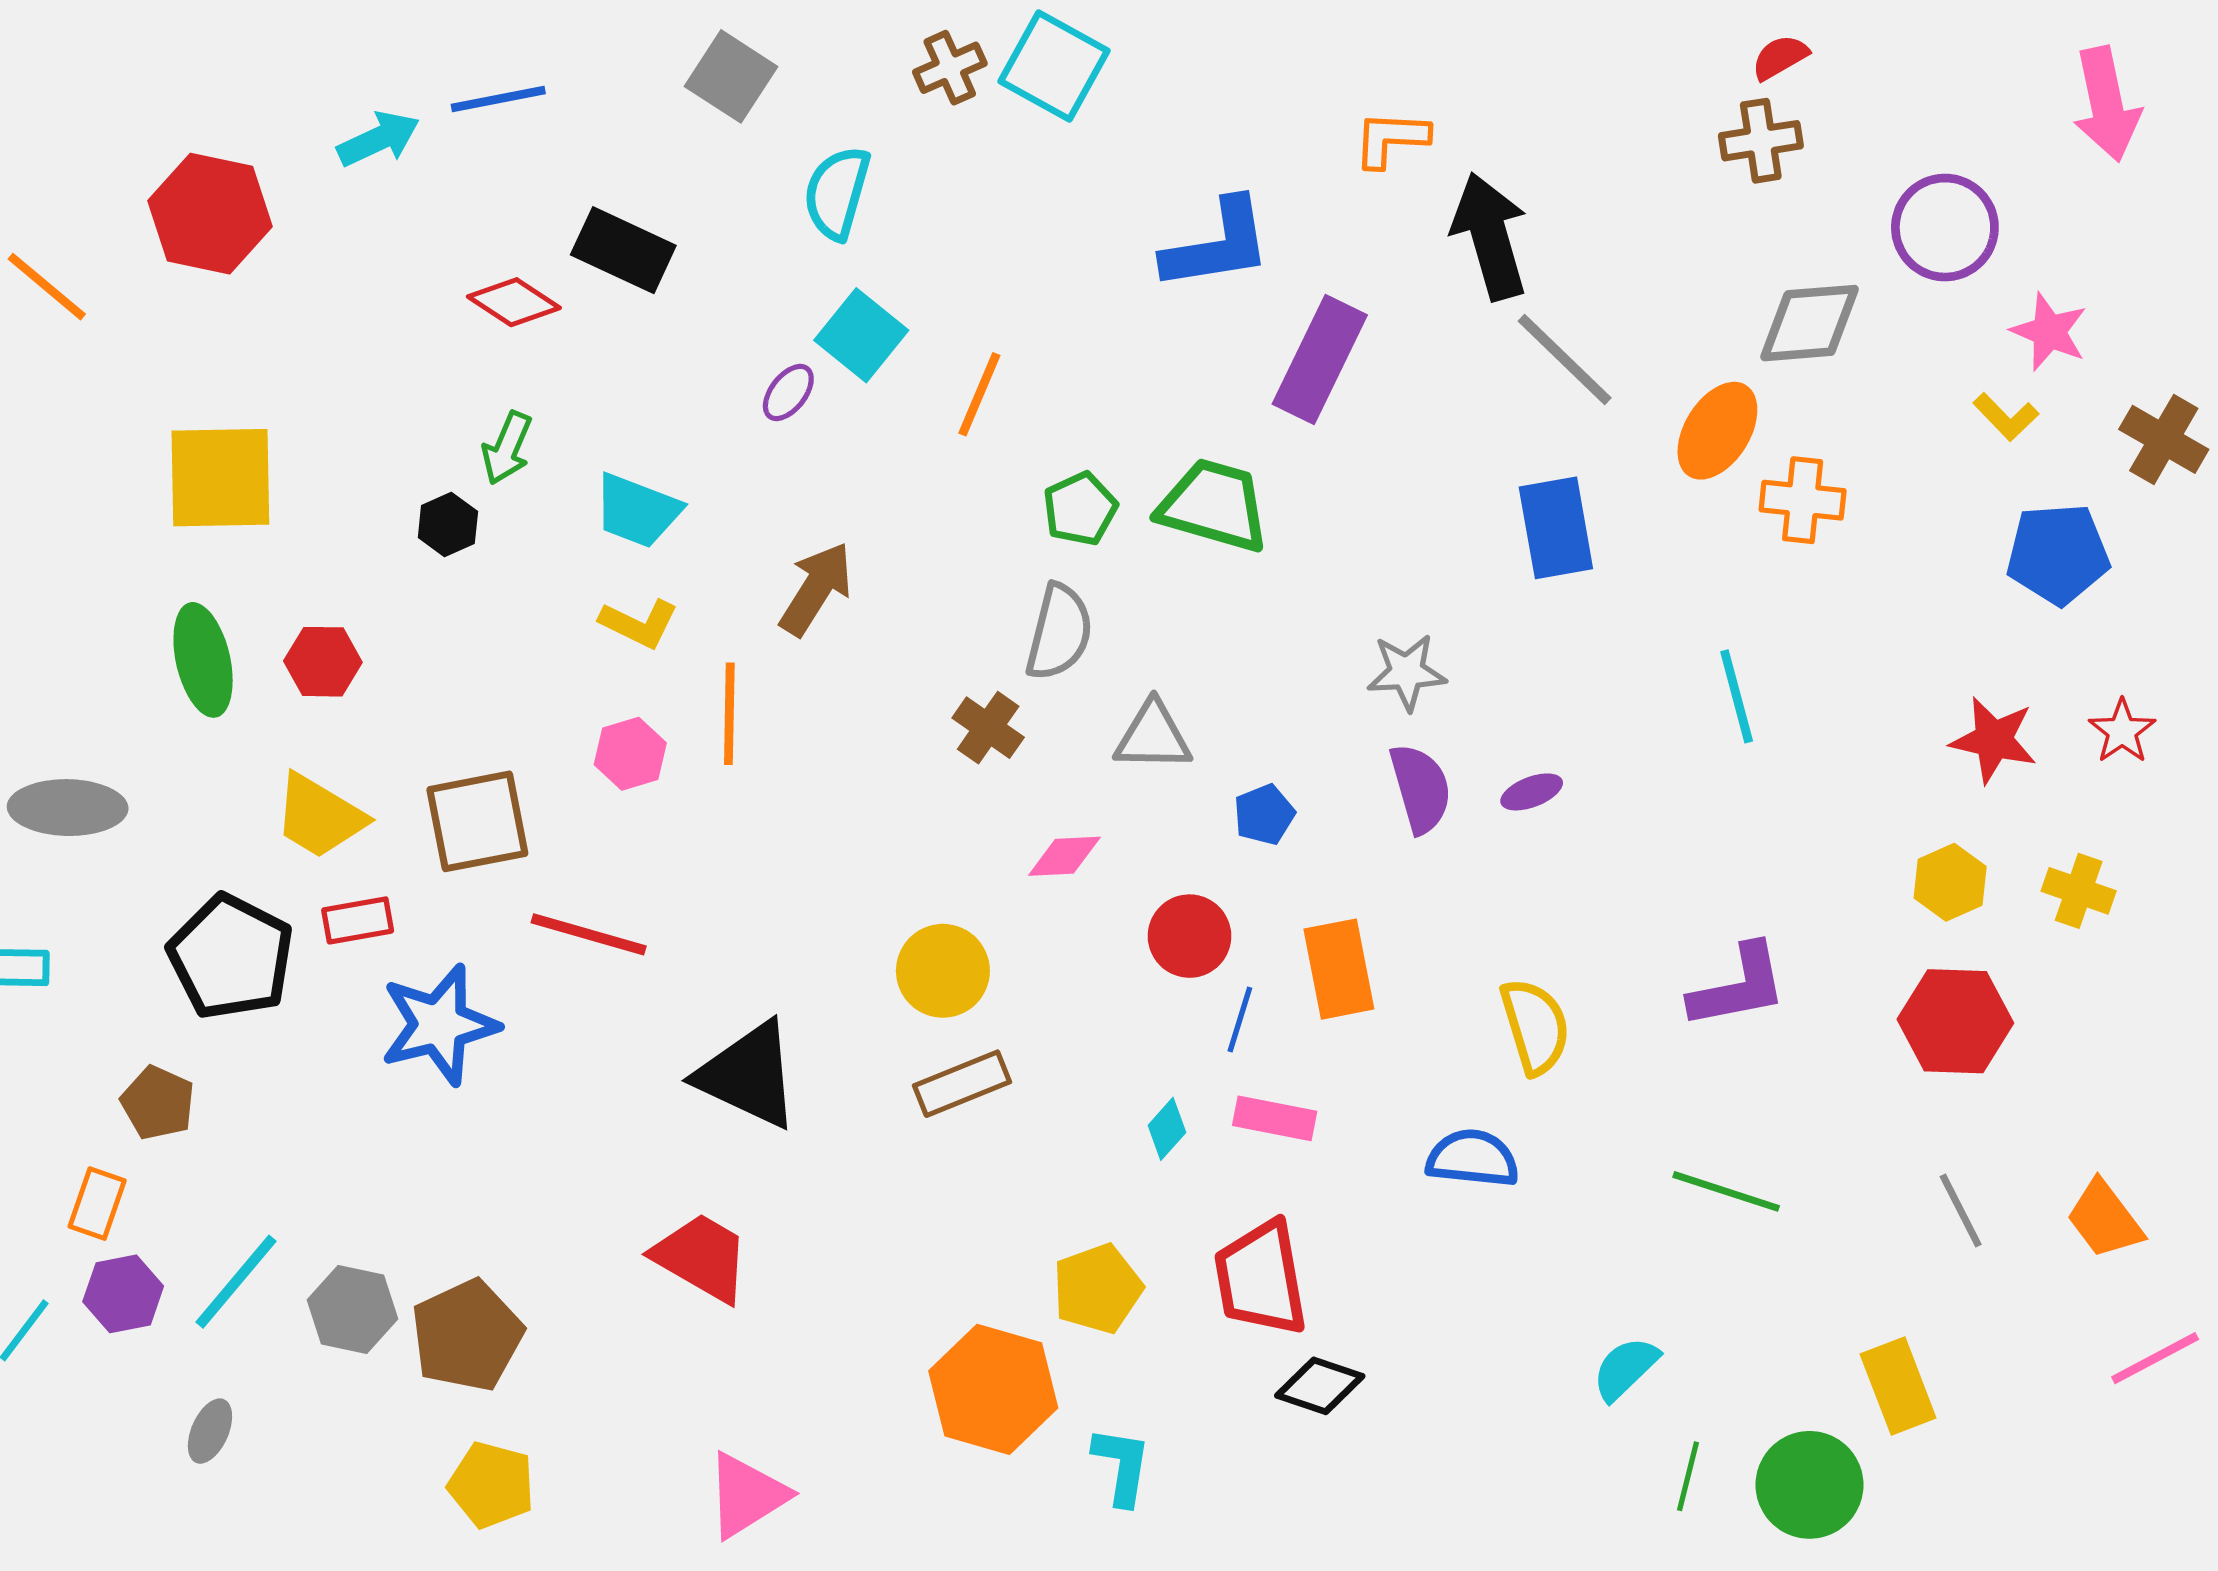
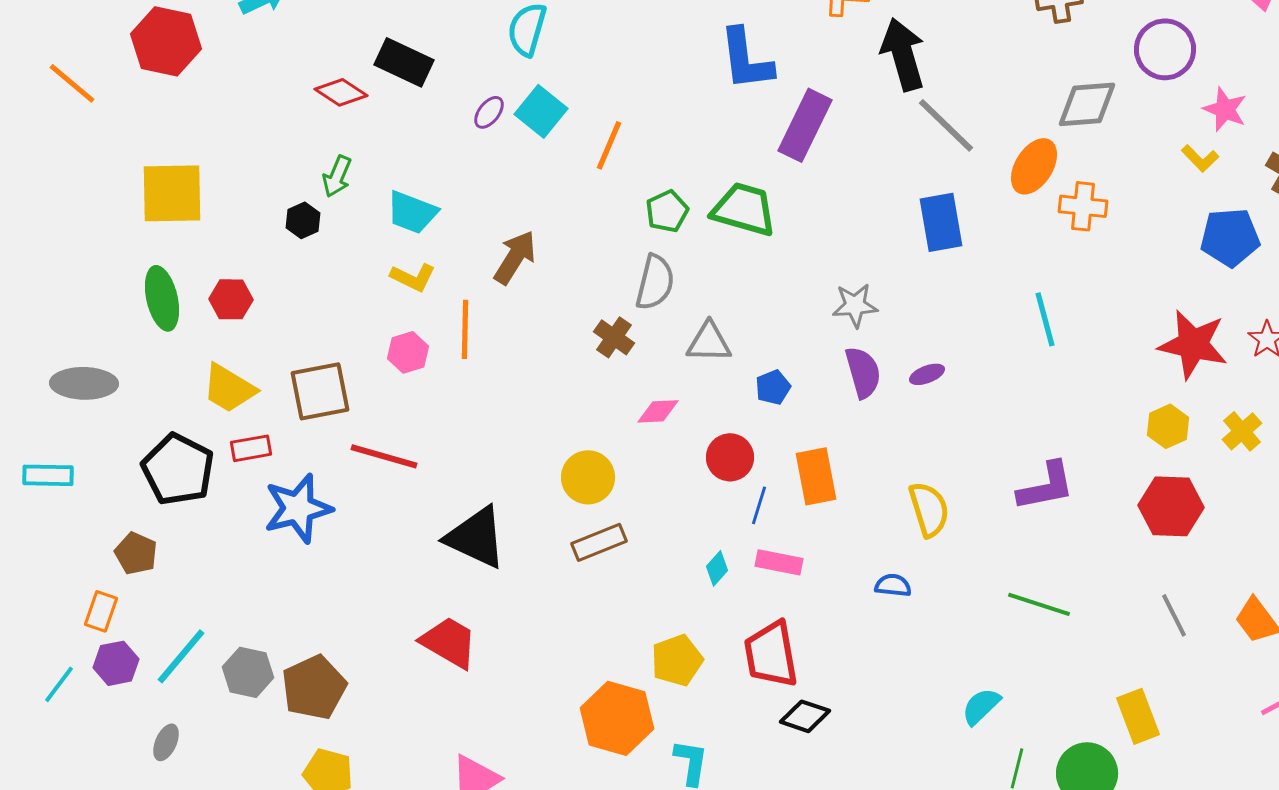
blue L-shape: (1217, 245) -> (746, 59), turned 92
purple ellipse: (788, 393) -> (489, 112), moved
red star: (1994, 740) -> (1193, 344), size x1.4
yellow cross: (2079, 891) -> (1242, 431), turned 30
blue semicircle: (1473, 1158) -> (893, 585), size x0.7

